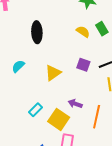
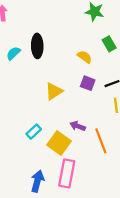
yellow semicircle: (83, 32) -> (85, 57), moved
cyan semicircle: (18, 66) -> (13, 53), moved
orange line: (97, 117) -> (101, 141), turned -35

